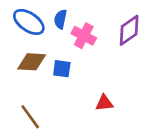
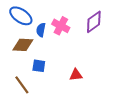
blue semicircle: (60, 19) -> (41, 30), moved
blue square: (62, 69) -> (39, 66), moved

